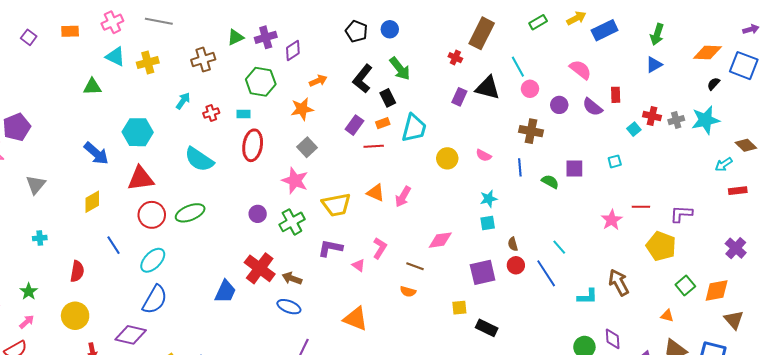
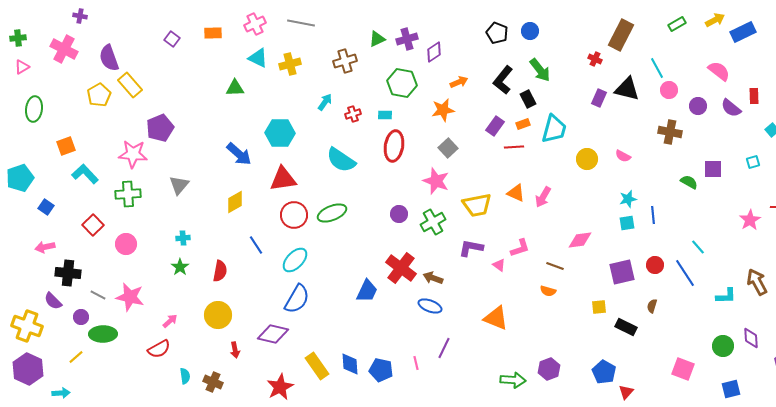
blue line: (520, 167) -> (653, 215), moved
brown semicircle: (513, 244) -> (652, 306), moved, turned 32
pink L-shape: (380, 248) -> (520, 248), turned 40
green star: (29, 292) -> (180, 267), moved

